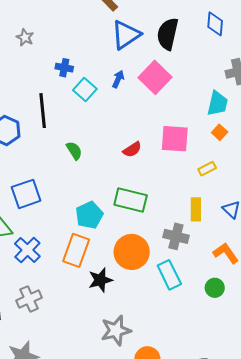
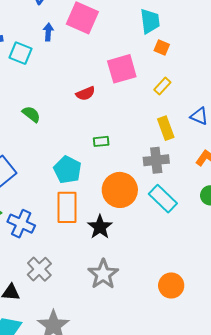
red semicircle: (132, 150) -> (86, 93), turned 30
green rectangle: (131, 200) -> (101, 141), size x0.5
gray star: (116, 330) -> (103, 274), moved

